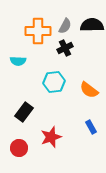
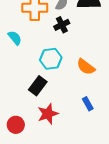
cyan semicircle: (18, 61) -> (15, 38), turned -133
black rectangle: (24, 112) -> (38, 86), moved

